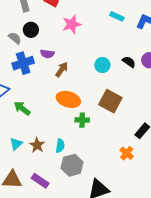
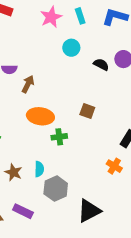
cyan rectangle: (117, 16) -> (80, 16), turned 56
pink star: (72, 24) -> (51, 17), moved
cyan circle: (102, 65) -> (71, 48), moved
brown square: (110, 101) -> (87, 111), size x0.6

